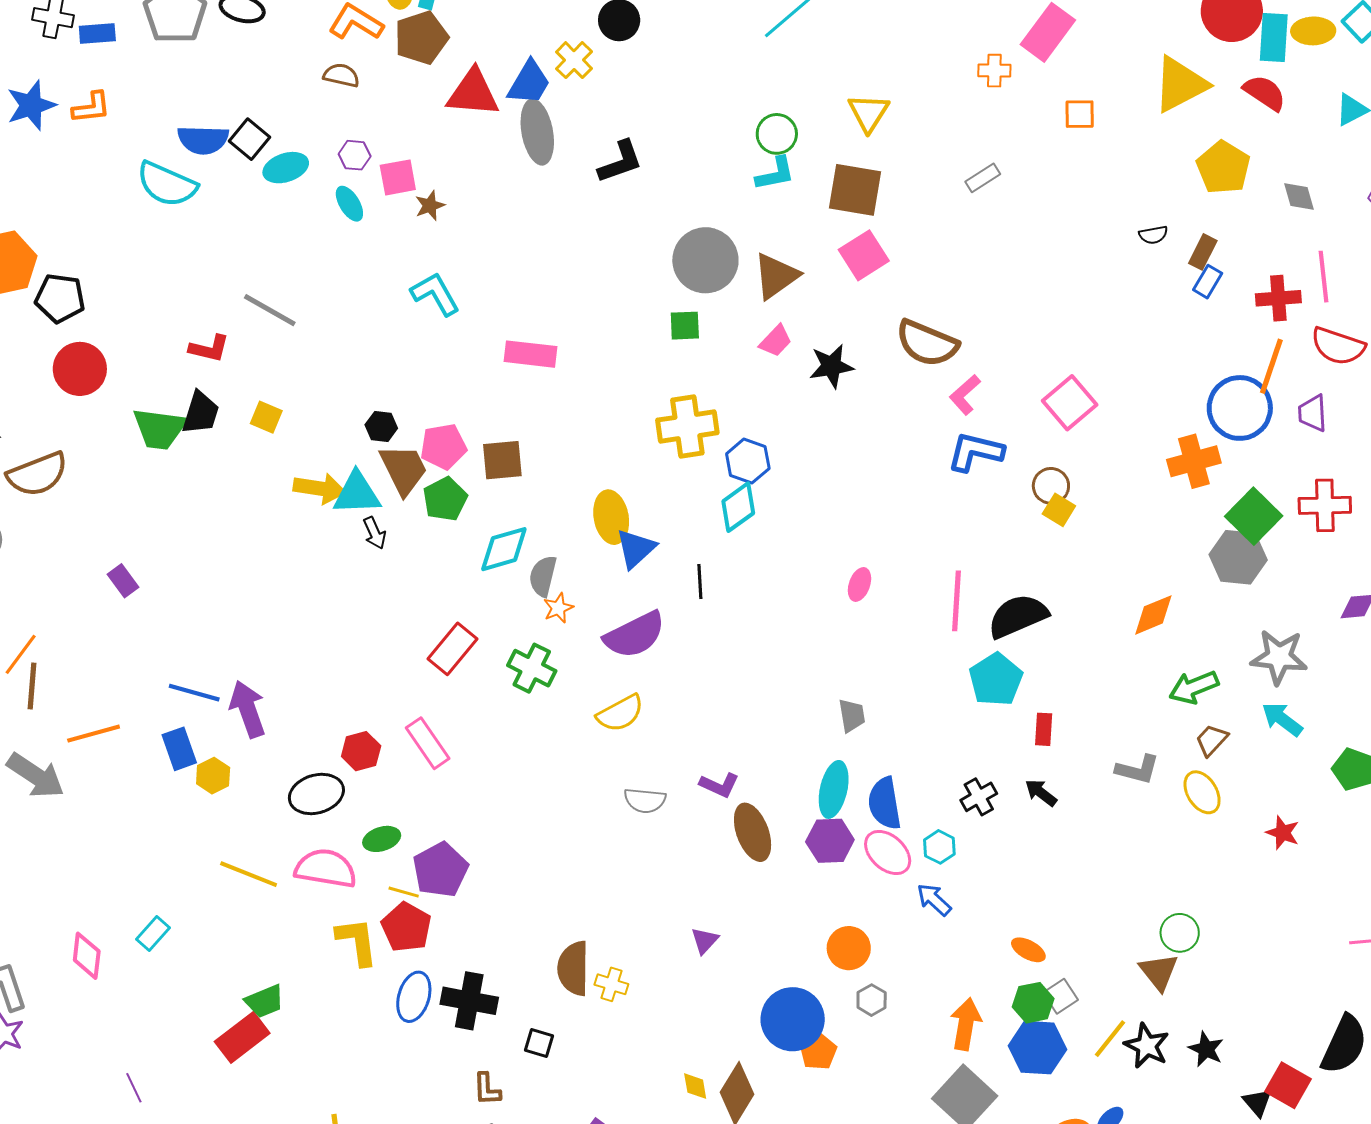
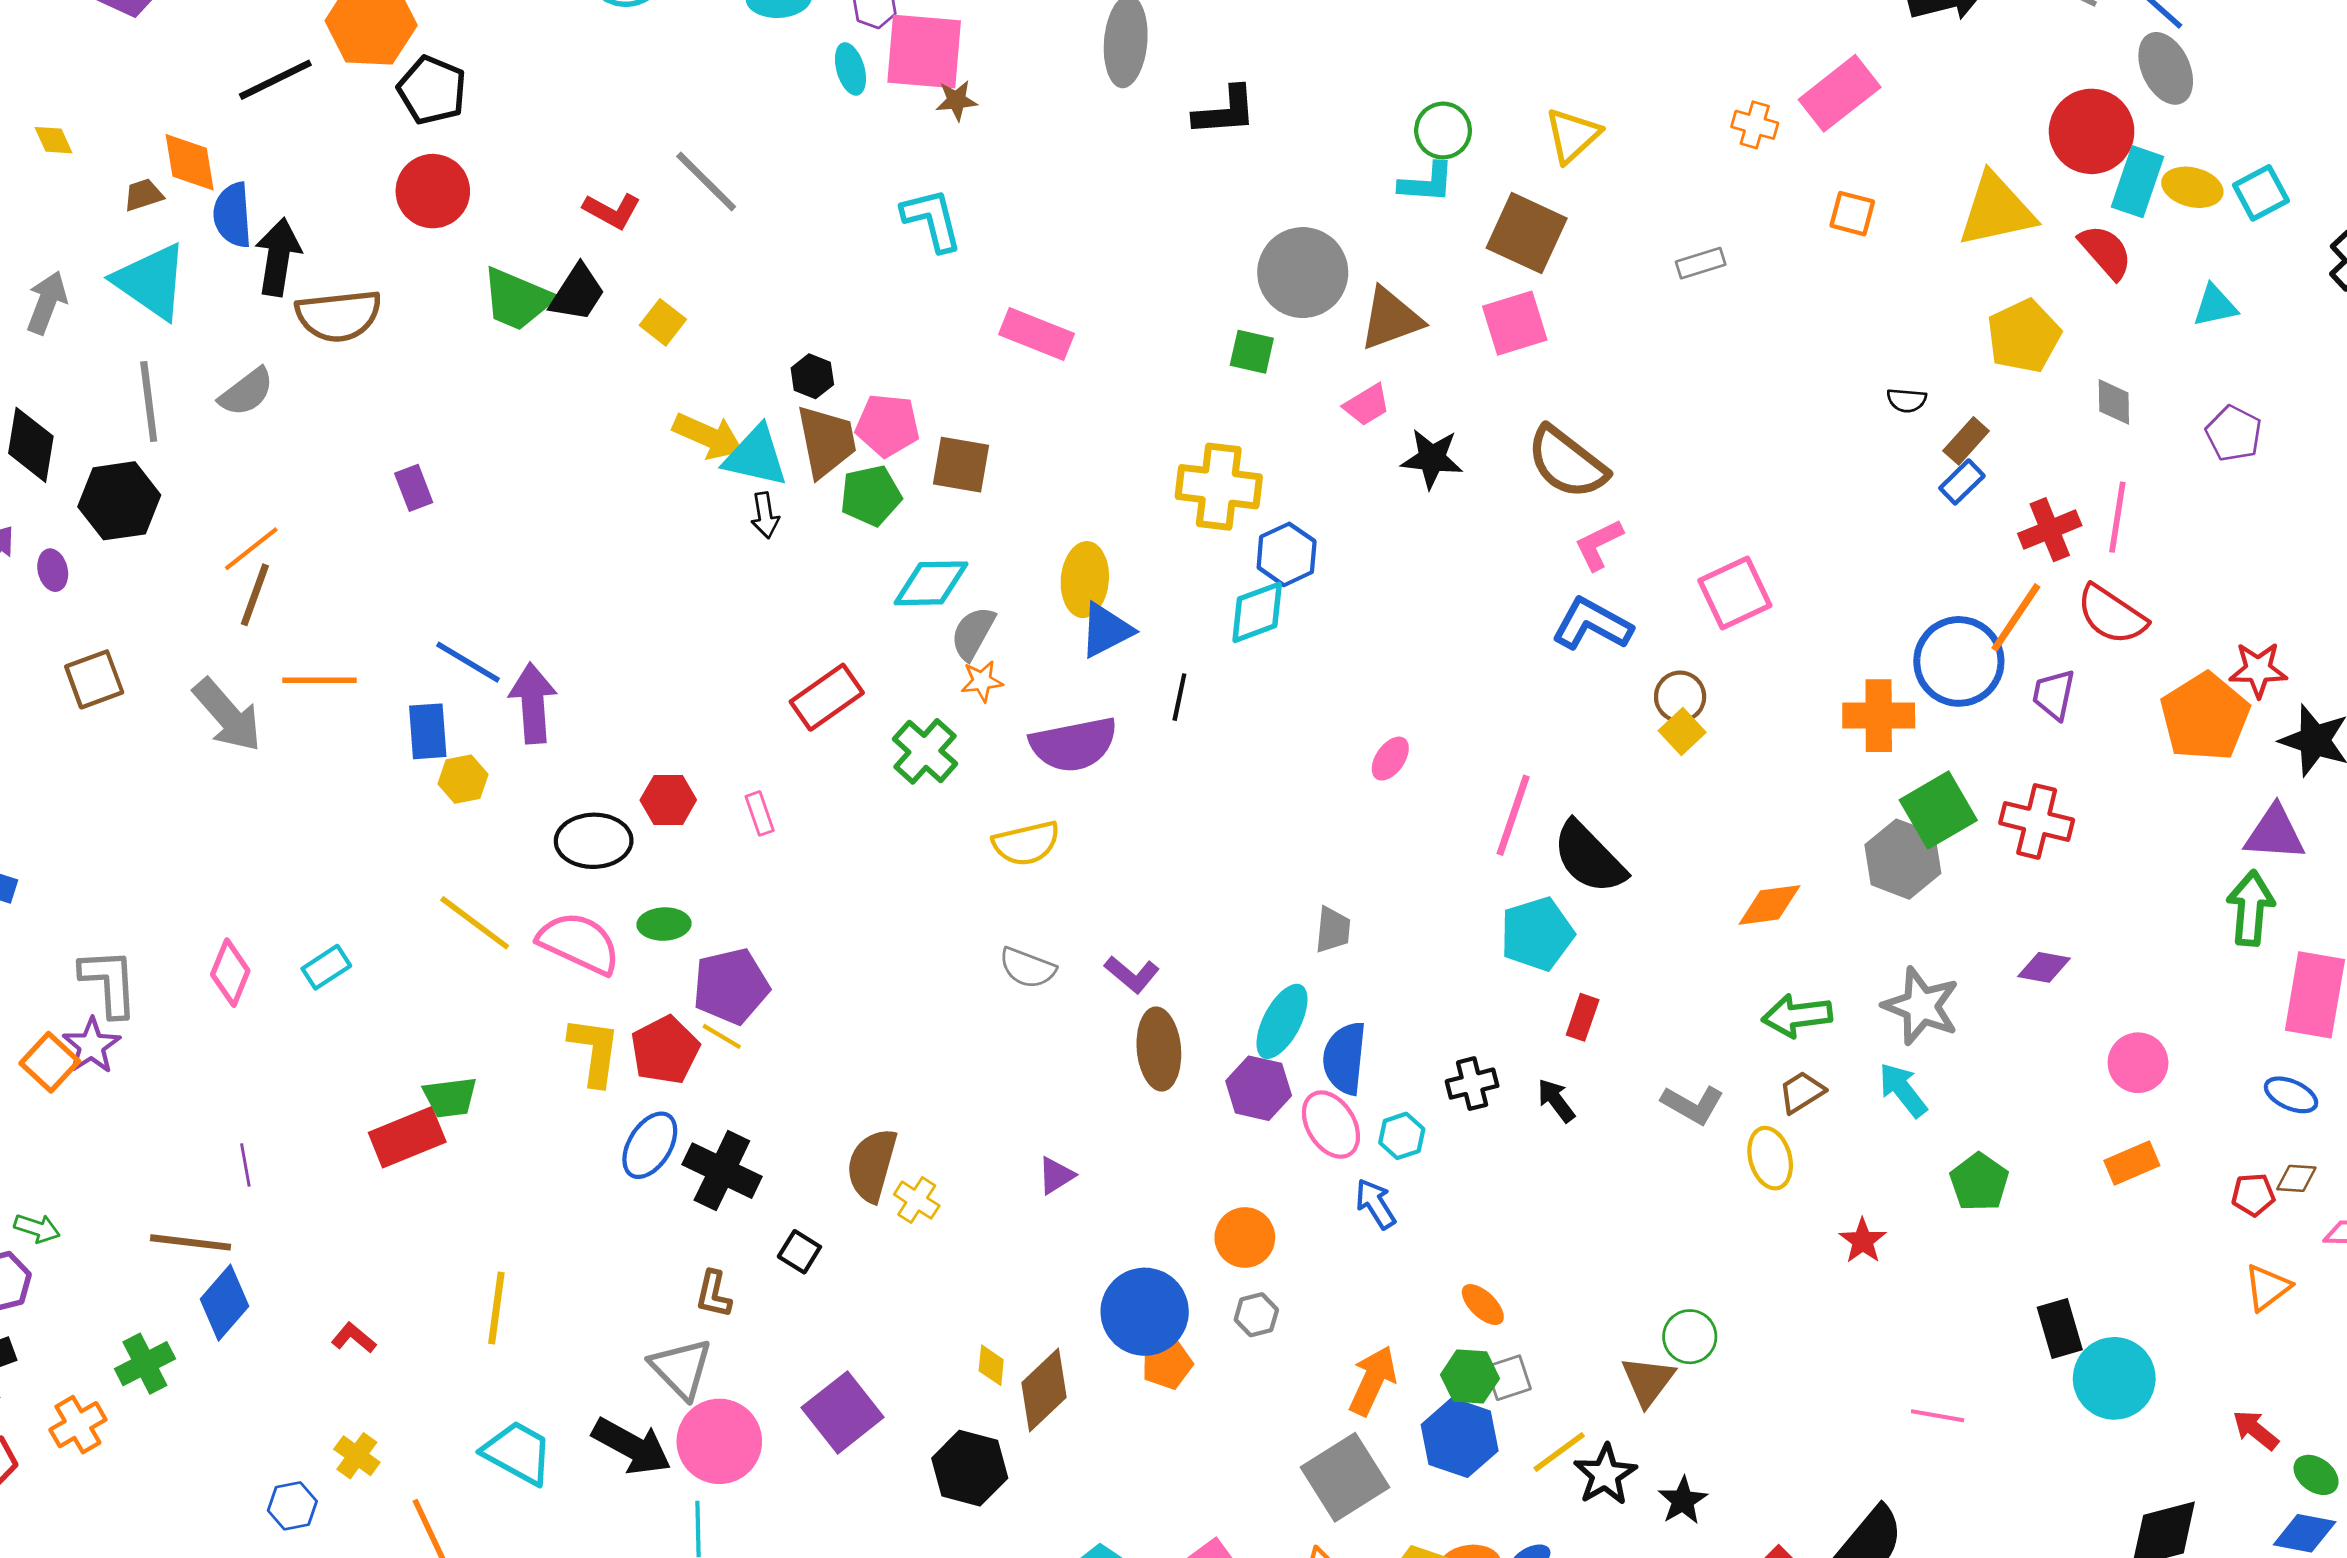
pink square: (398, 177) -> (924, 52), size x1.6
red cross: (1278, 298) -> (2050, 530), turned -33
black semicircle: (1018, 616) -> (1589, 858), turned -126
pink rectangle: (428, 743) -> (760, 813), size x0.6
yellow line: (404, 892) -> (722, 1036), moved

